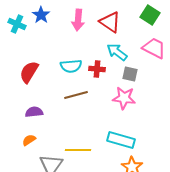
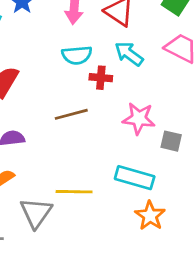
cyan semicircle: (71, 66) -> (77, 55), moved
gray square: (130, 74) -> (171, 141), moved

